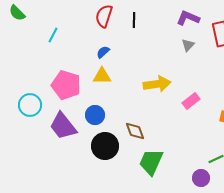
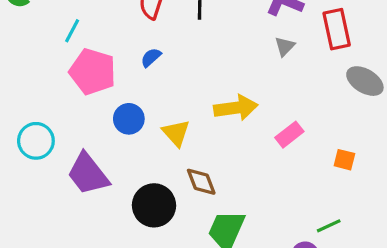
yellow triangle: (102, 76) -> (176, 133), moved, turned 48
pink pentagon: (66, 85) -> (93, 72), moved
blue circle: (95, 115) -> (129, 119), moved

